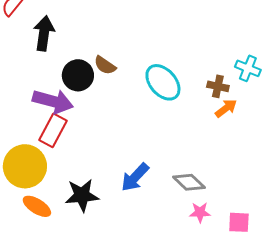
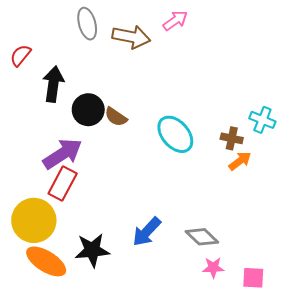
black circle: (78, 75) -> (88, 110), moved
purple arrow: (53, 101) -> (63, 154), turned -48
orange ellipse: (37, 206) -> (46, 261), size x1.4

